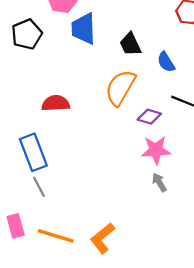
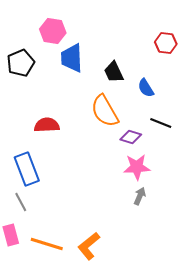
orange semicircle: (120, 88) -> (105, 111), turned -60
gray arrow: (159, 182) -> (140, 196), turned 54
gray line: (39, 187) -> (21, 202), moved

